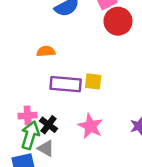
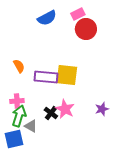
orange semicircle: (46, 51) -> (19, 66), moved, turned 64
yellow square: (93, 81) -> (67, 75), size x1.6
black cross: (49, 125) -> (51, 113), moved

